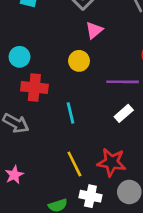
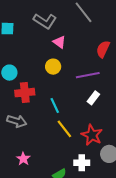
pink triangle: (94, 30) -> (59, 42), turned -32
red star: (112, 162) -> (92, 135), turned 30
yellow line: (74, 164) -> (64, 129), moved

